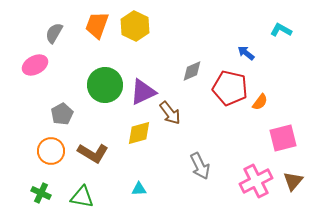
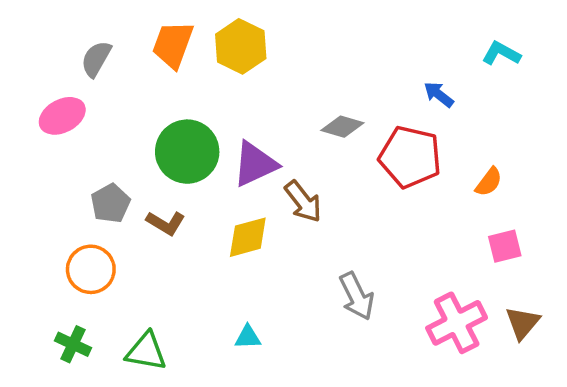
gray diamond: (192, 71) -> (342, 127), turned 40
orange semicircle: (260, 102) -> (489, 182), moved
pink square: (283, 138) -> (505, 246), size x0.7
brown L-shape: (93, 153) -> (166, 223), moved, size x0.7

